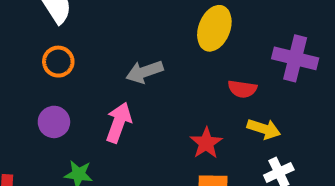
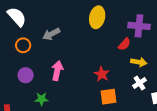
gray arrow: (145, 72) -> (51, 34), moved
red semicircle: (242, 89) -> (124, 44), moved, turned -48
yellow arrow: (264, 129) -> (139, 62), moved

